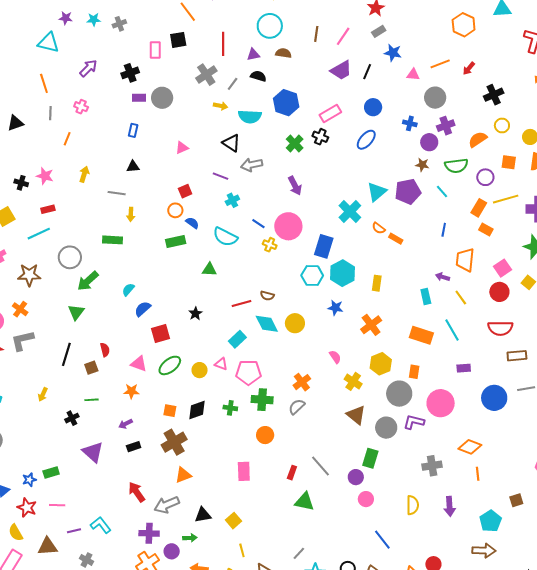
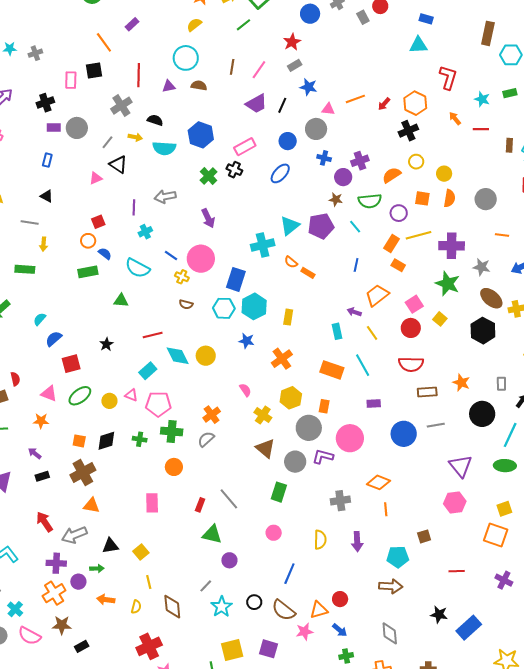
orange hexagon: (464, 25) -> (415, 103), moved
black semicircle: (258, 76) -> (155, 120), moved
gray line: (233, 84) -> (108, 142), moved
gray circle: (435, 98) -> (316, 129), moved
black triangle: (231, 143) -> (118, 164), moved
black triangle: (133, 166) -> (47, 196), turned 32
purple line: (220, 176) -> (134, 207), turned 70
cyan cross: (350, 212) -> (263, 245), turned 30
orange trapezoid: (465, 260) -> (377, 295), turned 45
brown semicircle: (267, 296) -> (186, 304), moved
purple arrow: (126, 424) -> (35, 453), turned 64
orange triangle: (183, 475) -> (91, 506), turned 30
purple circle: (356, 477) -> (229, 560), moved
cyan pentagon: (490, 521) -> (398, 557), turned 30
blue line: (382, 540) -> (289, 574), turned 60

